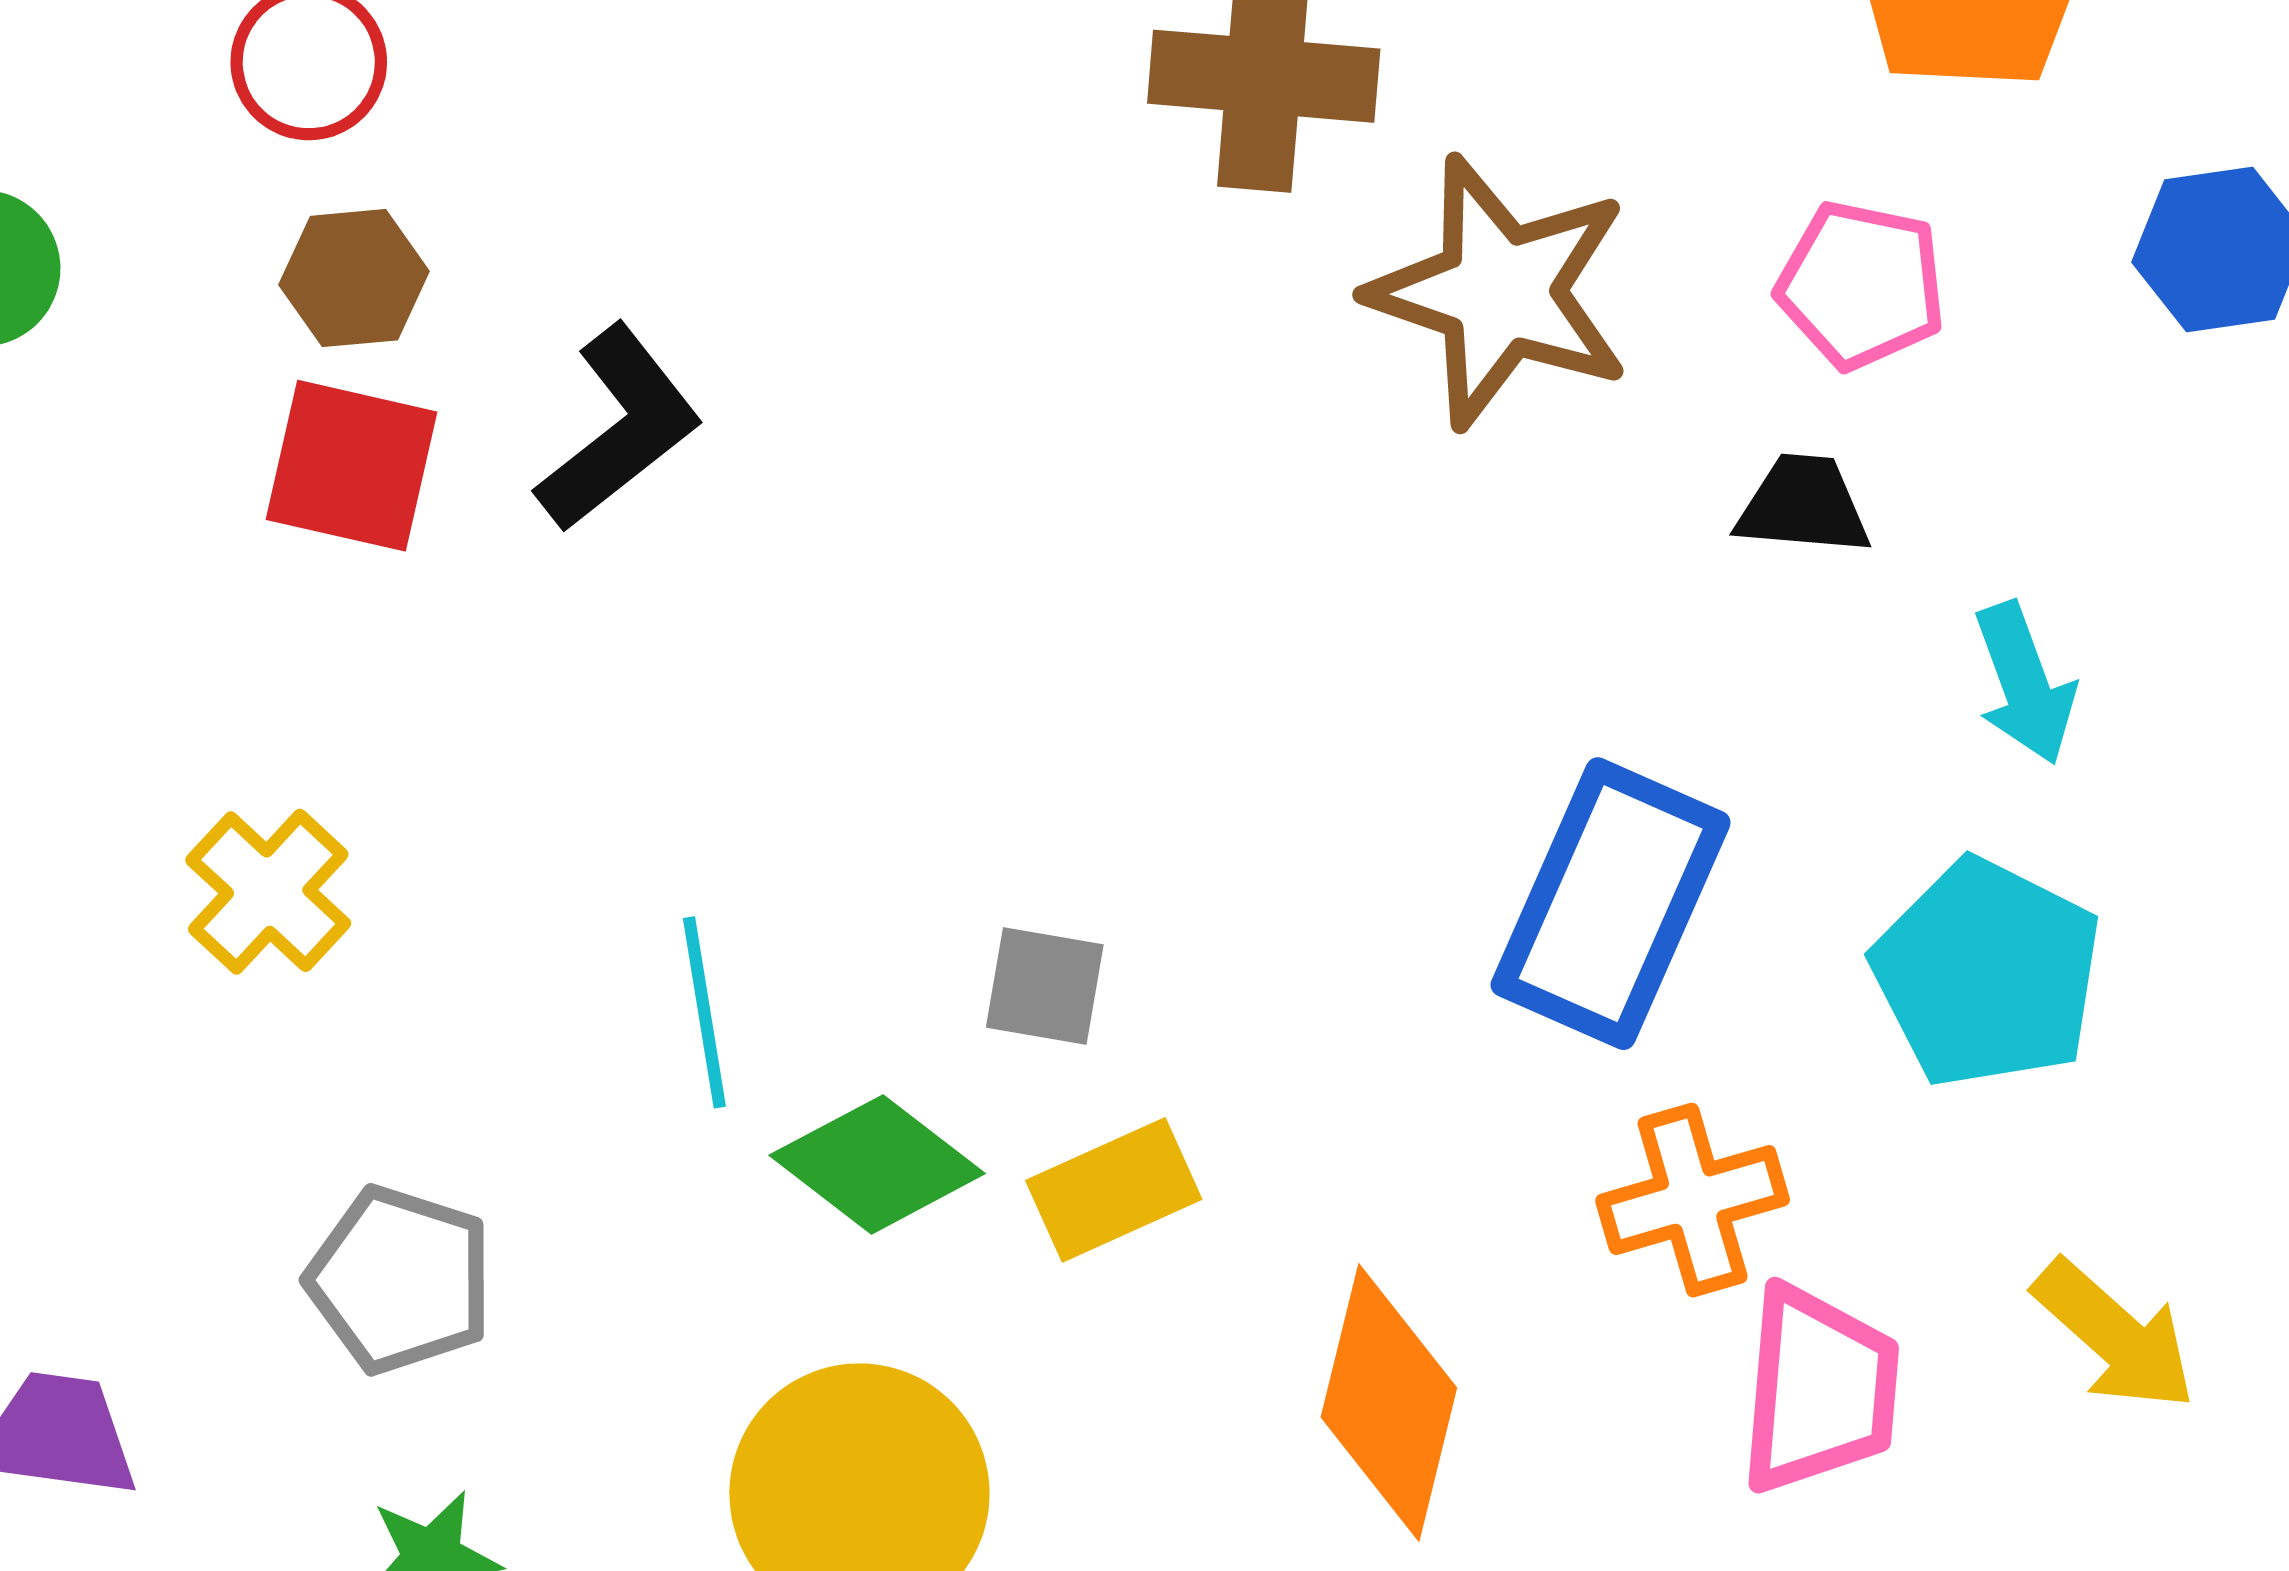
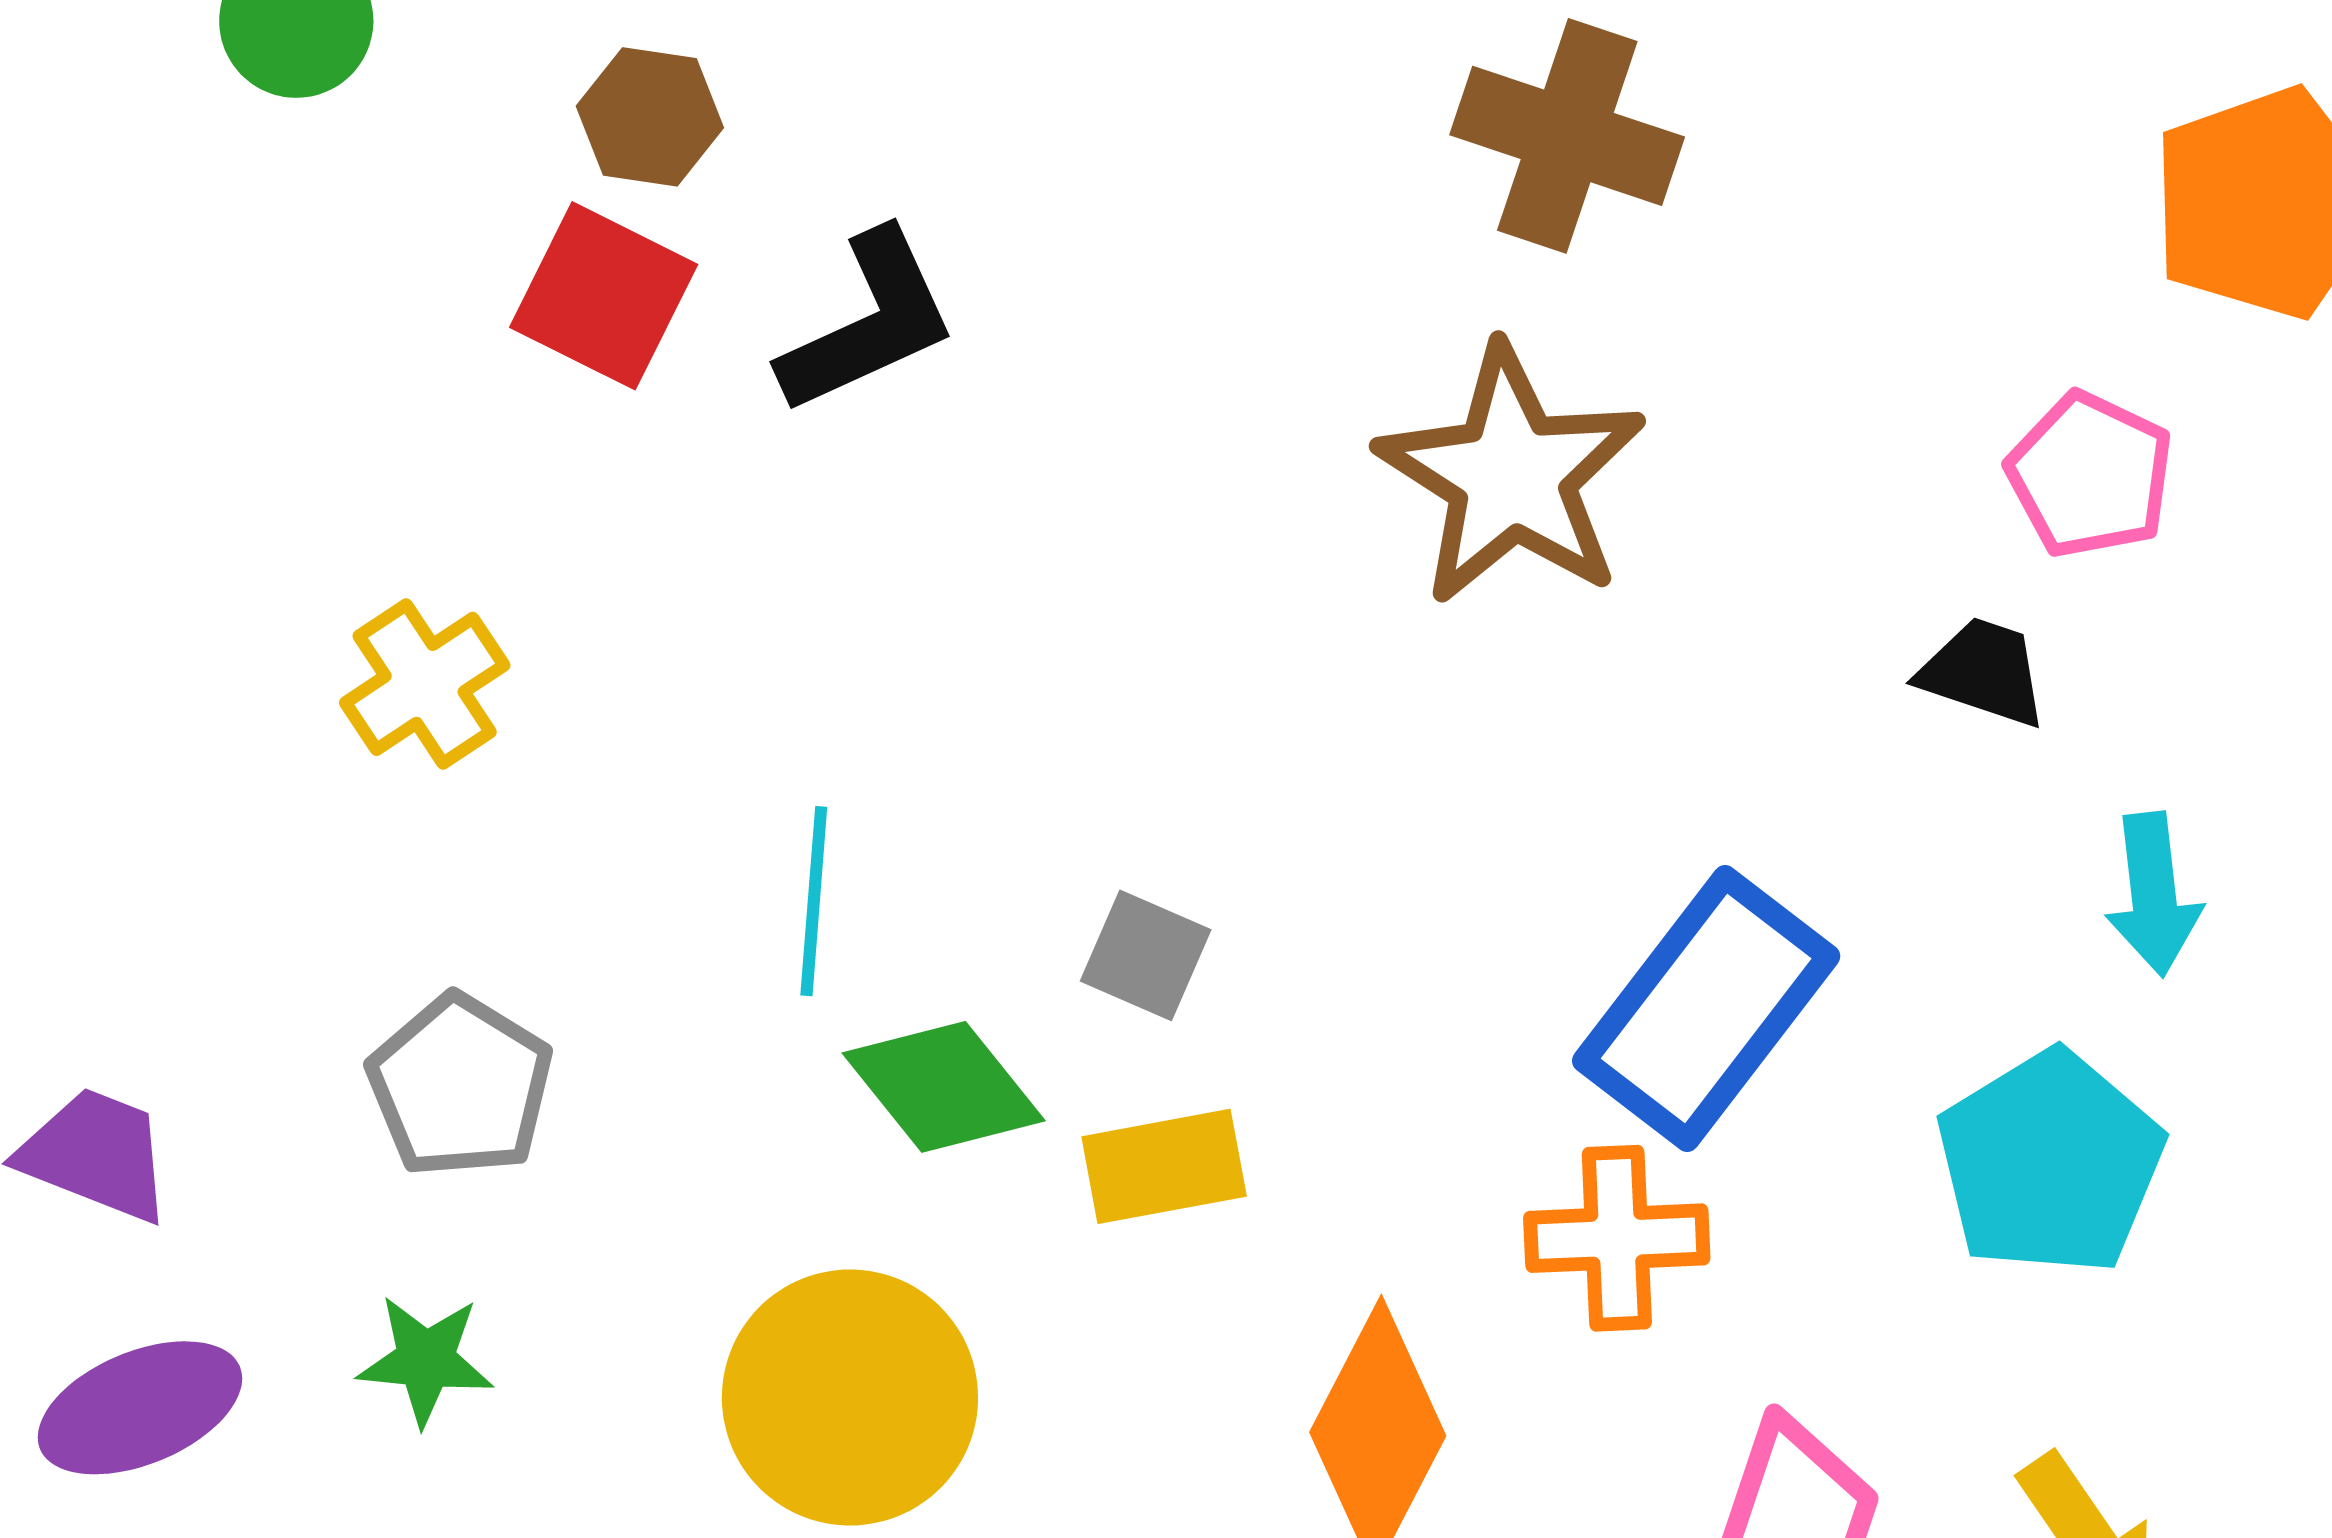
brown star: (1500, 292) -> (1511, 476), moved
orange cross: (1693, 1200) -> (1617, 1238), moved

